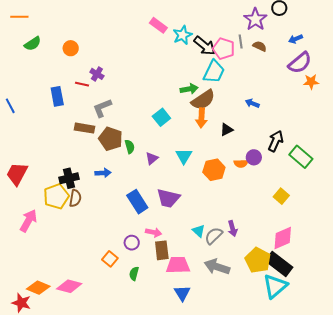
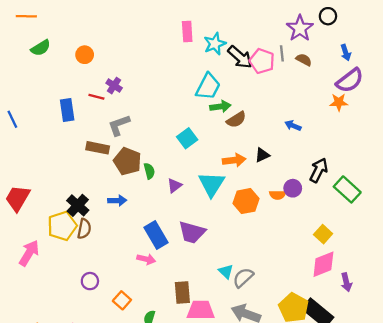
pink rectangle: (158, 25) -> (187, 32), turned 48
blue arrow: (296, 39) -> (346, 53), turned -88
cyan trapezoid: (214, 72) -> (208, 87), moved
orange star: (311, 82) -> (339, 102), moved
brown semicircle: (203, 100) -> (236, 120), size x0.7
orange arrow: (201, 118) -> (234, 160), moved, turned -102
cyan triangle: (184, 156) -> (212, 184), size x1.4
black cross: (69, 178) -> (78, 205), turned -36
purple arrow: (233, 229) -> (346, 282), moved
pink arrow: (154, 232) -> (146, 259), moved
pink diamond: (283, 238) -> (323, 264), moved
purple circle: (132, 243) -> (90, 281), moved

